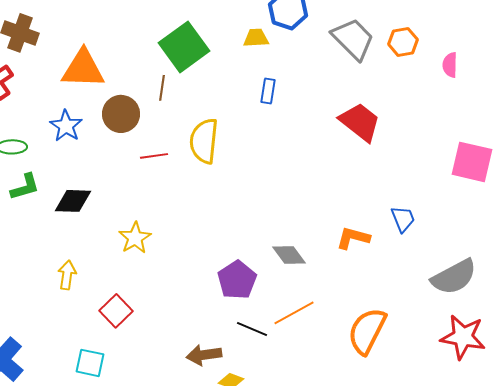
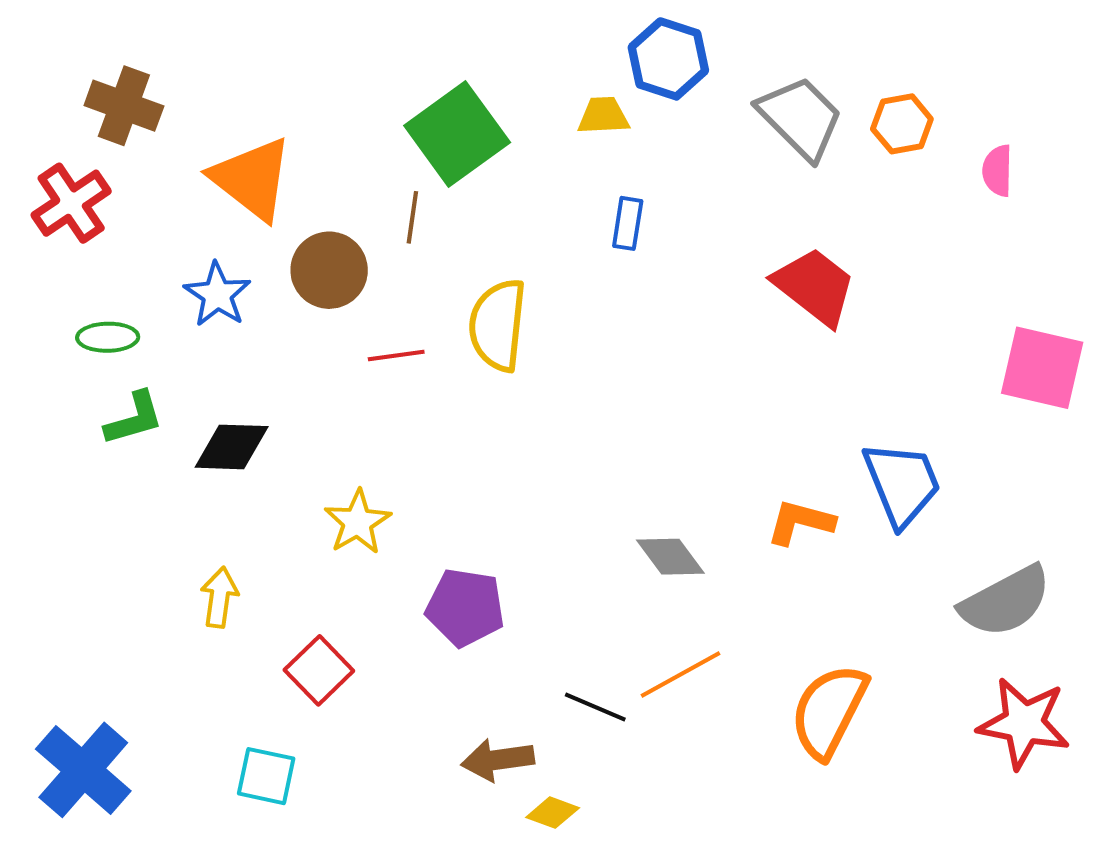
orange triangle: (83, 69) -> (252, 179), turned 36
blue trapezoid: (403, 219) -> (902, 483), size x1.6
purple pentagon: (237, 280) -> (465, 607), moved, turned -30

